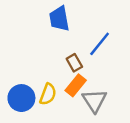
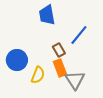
orange rectangle: (76, 85) -> (60, 68), turned -60
blue circle: (21, 98) -> (17, 60), moved

